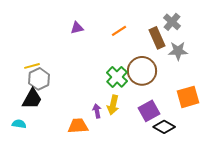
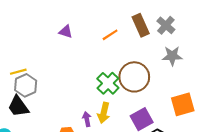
purple triangle: (77, 28) -> (66, 32), turned 32
brown rectangle: (157, 38) -> (141, 25), moved
black trapezoid: (32, 99) -> (18, 106), turned 115

